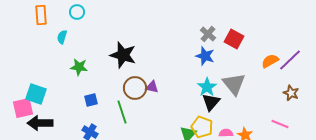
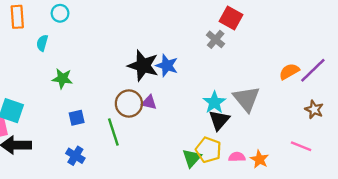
red square: (234, 39) -> (231, 18), moved
black star: (123, 55) -> (143, 66), moved
blue star: (205, 56) -> (167, 66), moved

